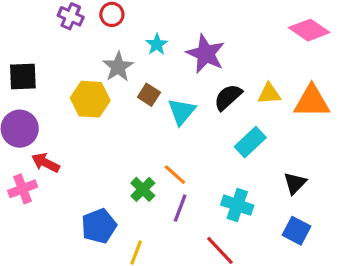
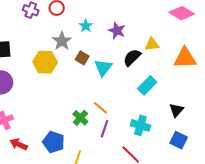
purple star: (206, 54) -> (117, 31), size x0.7
yellow triangle: (269, 94) -> (152, 44), moved
red arrow: (46, 163) -> (19, 144), moved
blue pentagon: (99, 226) -> (54, 142), turned -30

